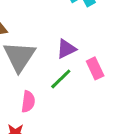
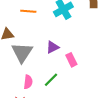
green line: (61, 79) -> (51, 80), moved

